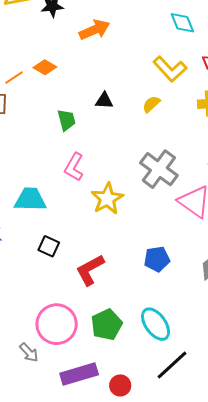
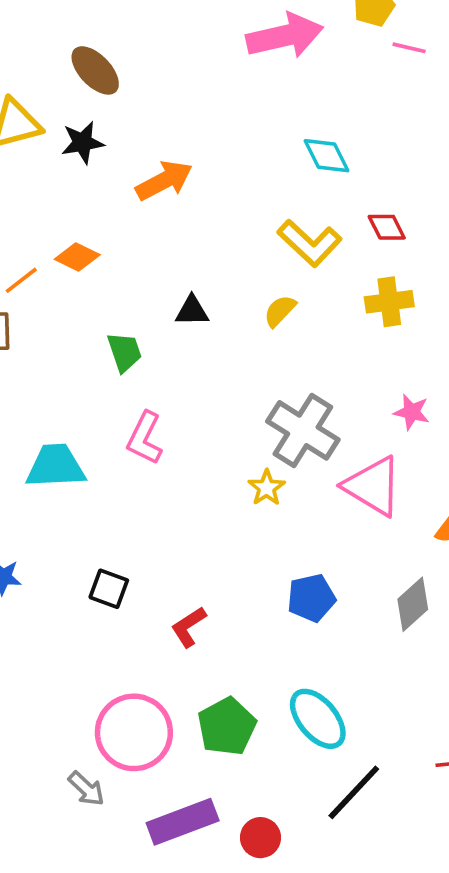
cyan trapezoid: (30, 199) -> (56, 466), moved
yellow star: (107, 199) -> (267, 488), moved, size x0.6
red L-shape: (90, 270) -> (189, 627), size x0.7

